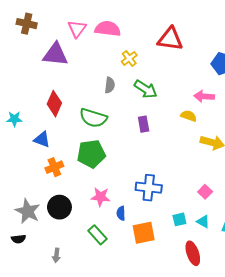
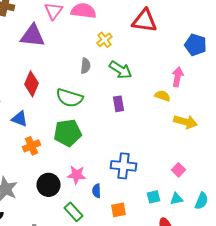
pink arrow: (204, 96) -> (178, 77), turned 96
black circle: (59, 207) -> (48, 185), moved
cyan triangle: (203, 221) -> (176, 199), turned -40
orange square: (144, 233) -> (118, 210), size x0.7

